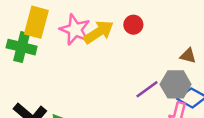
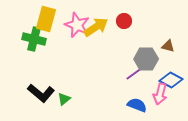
gray hexagon: (176, 84) -> (146, 59), moved

